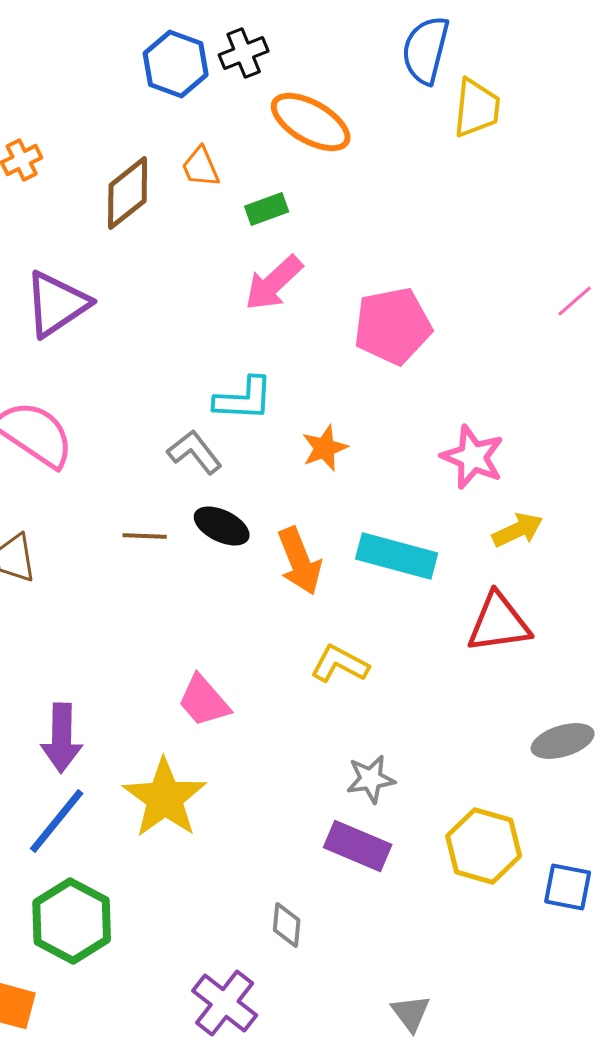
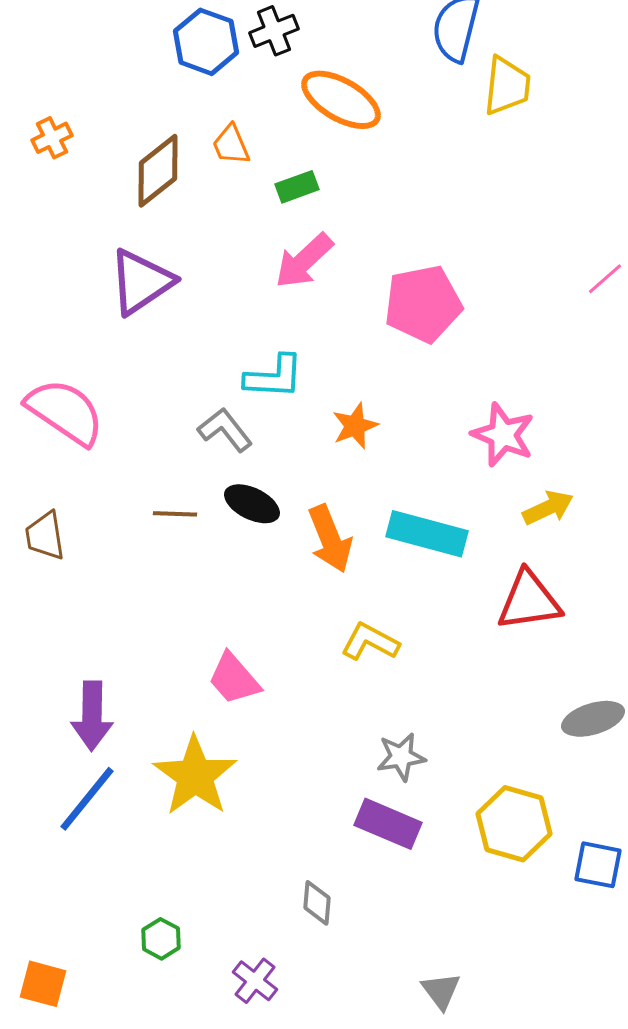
purple triangle: (57, 304) -> (141, 282), moved
green hexagon: (72, 921) -> (161, 939), moved, size x0.5
purple cross: (225, 1003) -> (255, 981), size x0.7

